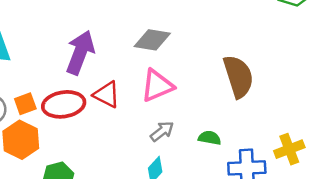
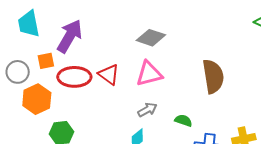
purple arrow: (80, 52) -> (70, 36), moved
orange square: (25, 104) -> (46, 61), moved

